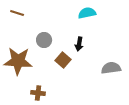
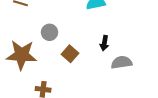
black arrow: (79, 44) -> (104, 43), moved

